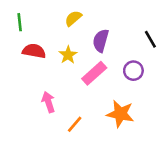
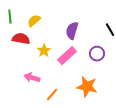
yellow semicircle: (73, 18) -> (34, 21), moved
yellow star: (68, 55) -> (44, 51), moved
pink arrow: (48, 102) -> (32, 78), turned -56

